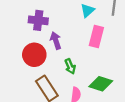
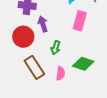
green arrow: (70, 66) -> (56, 48), turned 40

